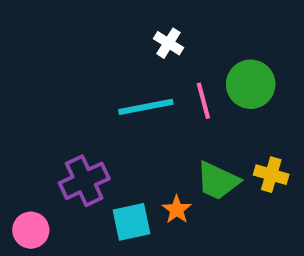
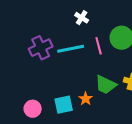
purple cross: (84, 181) -> (41, 48), moved
pink circle: (31, 230) -> (33, 109), moved

